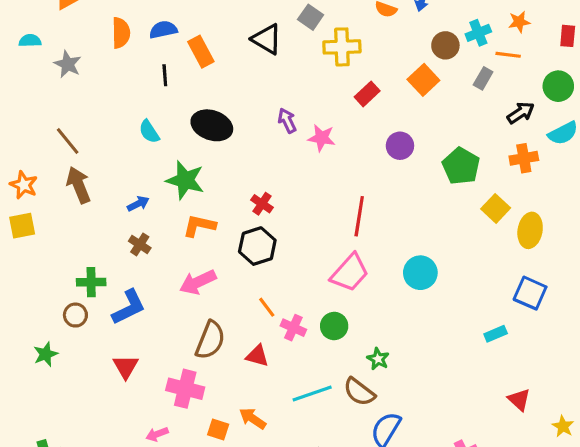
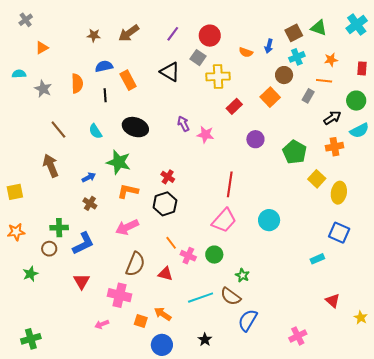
orange semicircle: (121, 33) -> (77, 83), moved
cyan cross: (478, 33) -> (297, 57), moved
brown line: (68, 141) -> (58, 130), moved
orange star: (24, 185) -> (16, 232), moved, turned -30

